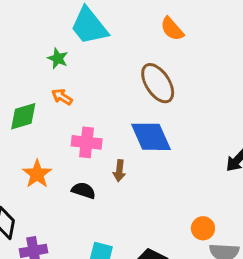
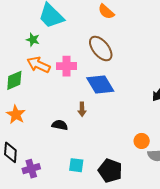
orange arrow: (62, 97) -> (39, 65), size x1.6
pink cross: (87, 142) -> (67, 66), moved
orange star: (37, 174) -> (16, 114), moved

